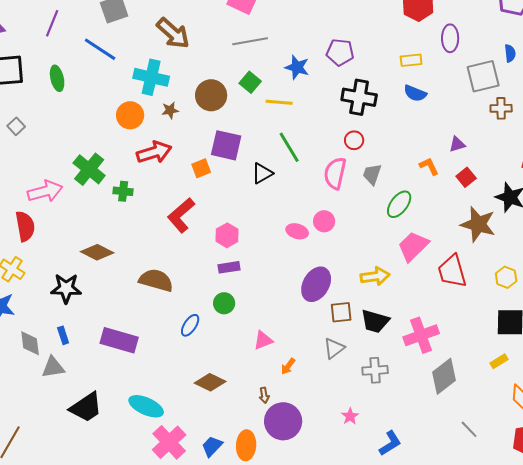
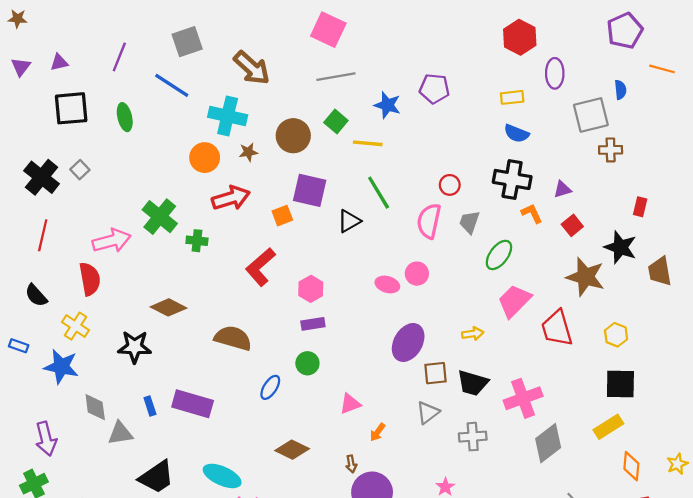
black cross: (359, 97) -> (512, 179), moved
yellow arrow: (375, 276) -> (473, 334), size x0.7
blue rectangle: (63, 335) -> (150, 406), moved
yellow rectangle: (499, 361) -> (608, 427), size x1.5

